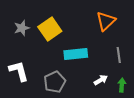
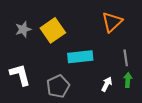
white arrow: (101, 80) -> (107, 84), turned -32
green arrow: (122, 85) -> (128, 80), moved

